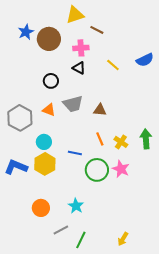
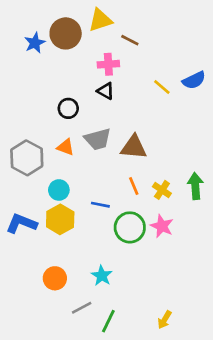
brown circle: (49, 39) -> (66, 33), moved
yellow line: (113, 65) -> (162, 87), moved
brown triangle: (100, 110) -> (134, 147), size x1.5

